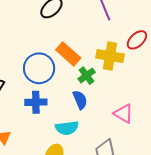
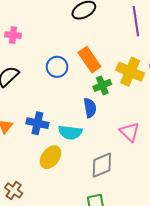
blue circle: (39, 68) -> (57, 67), size x0.7
blue cross: (36, 102) -> (37, 123), moved

